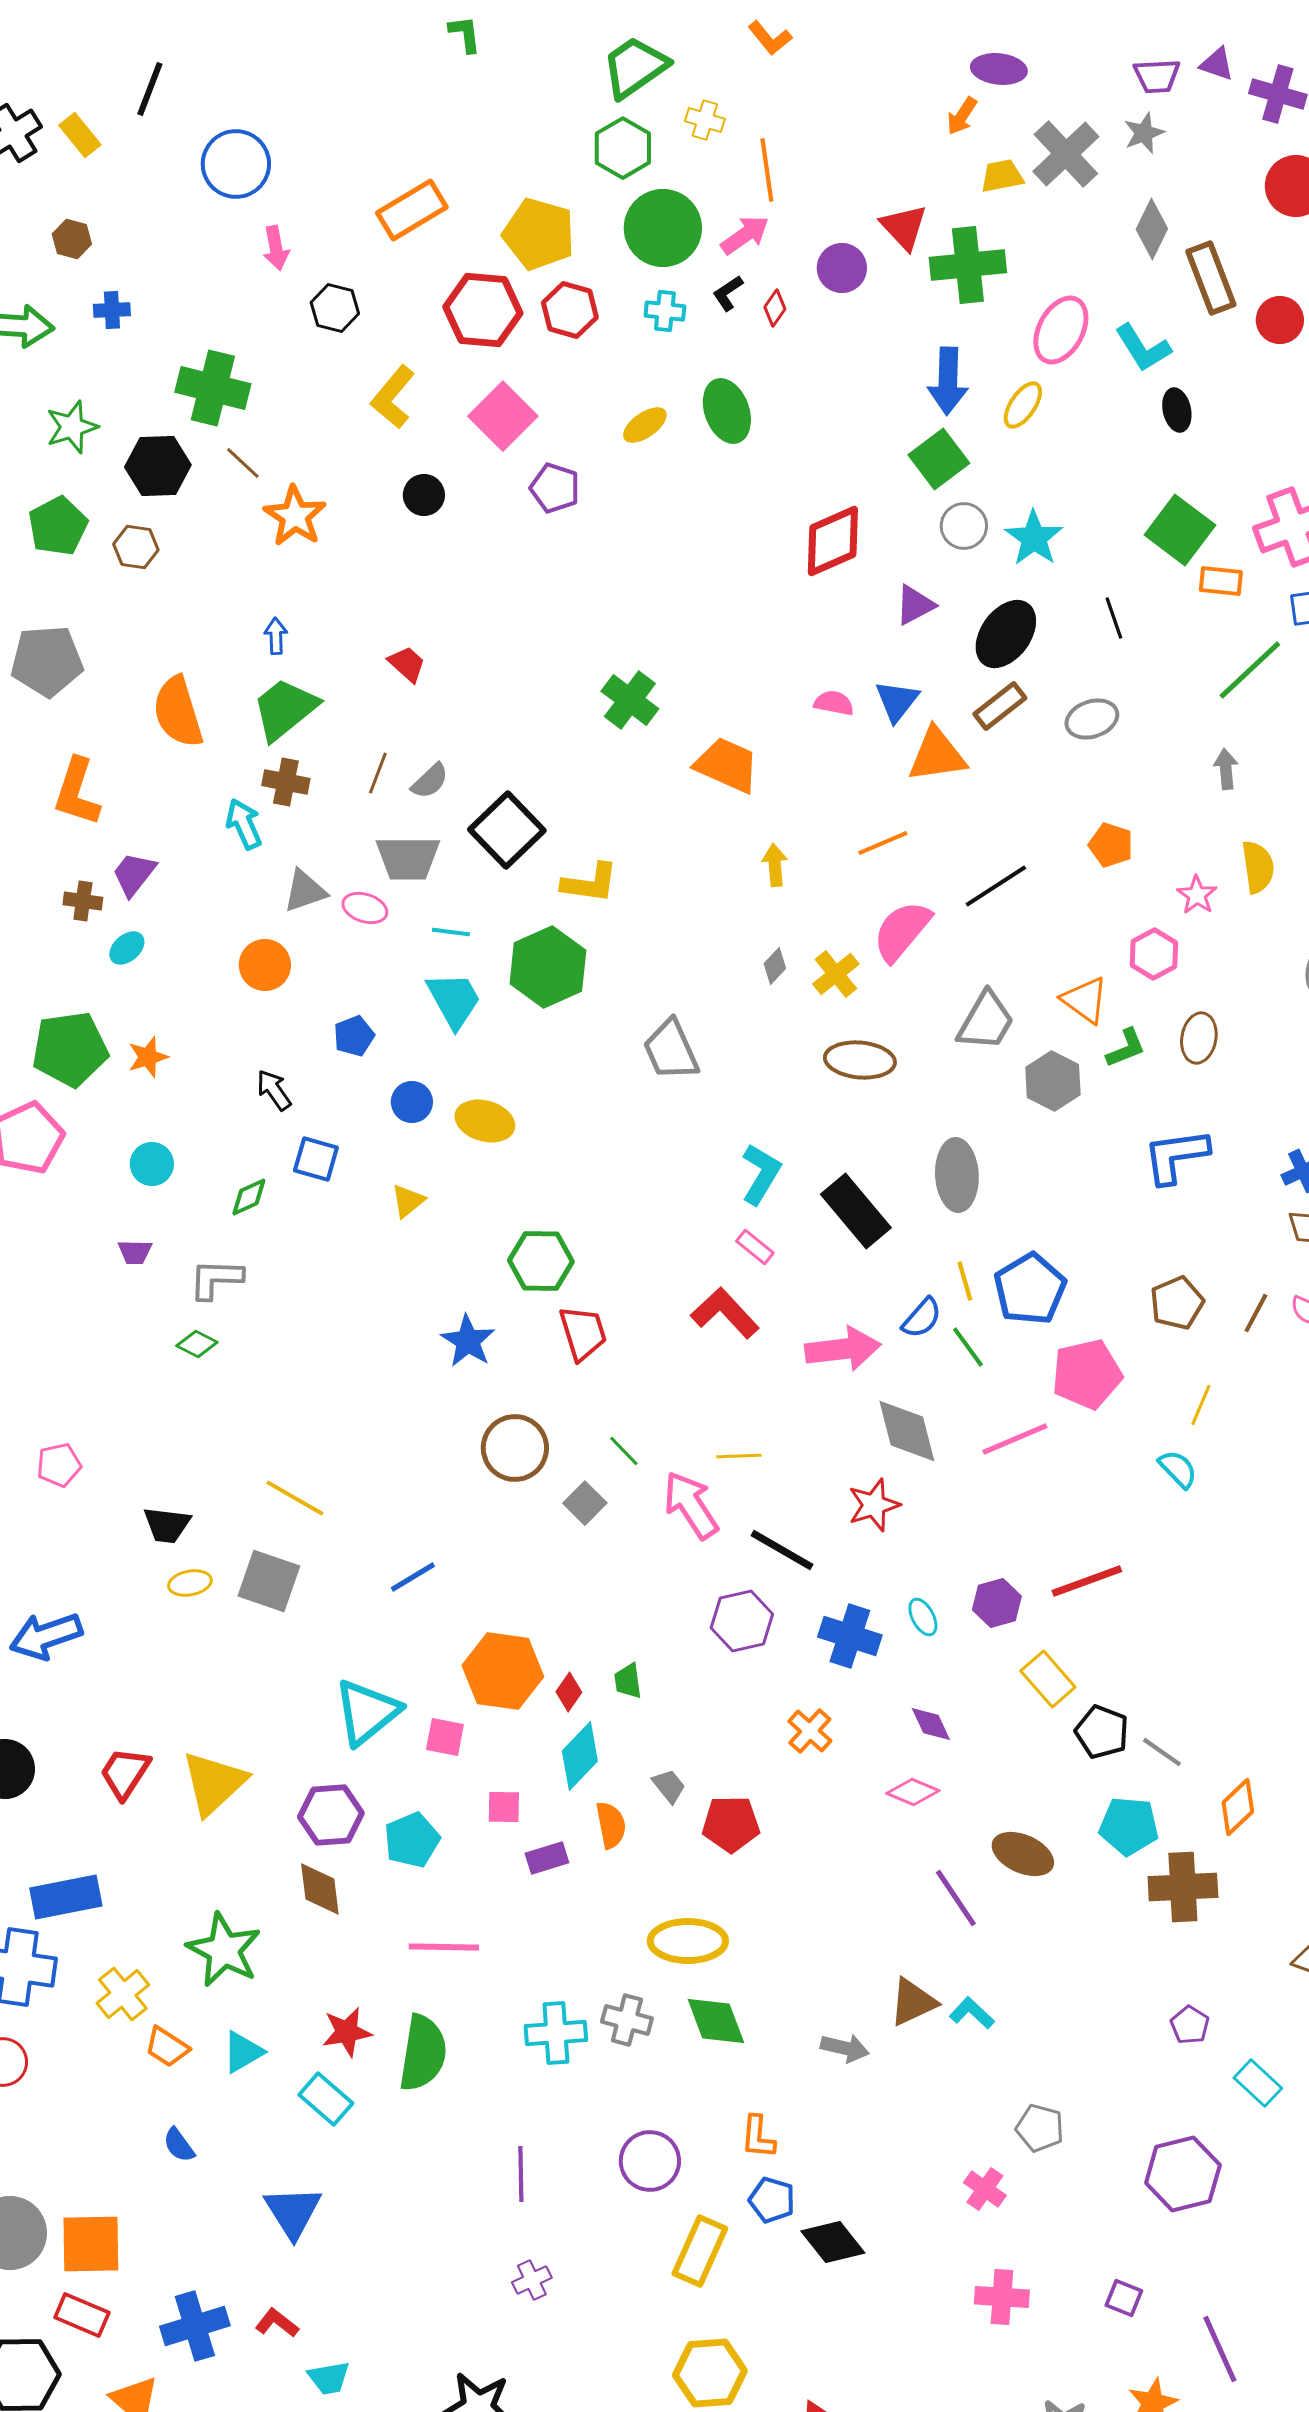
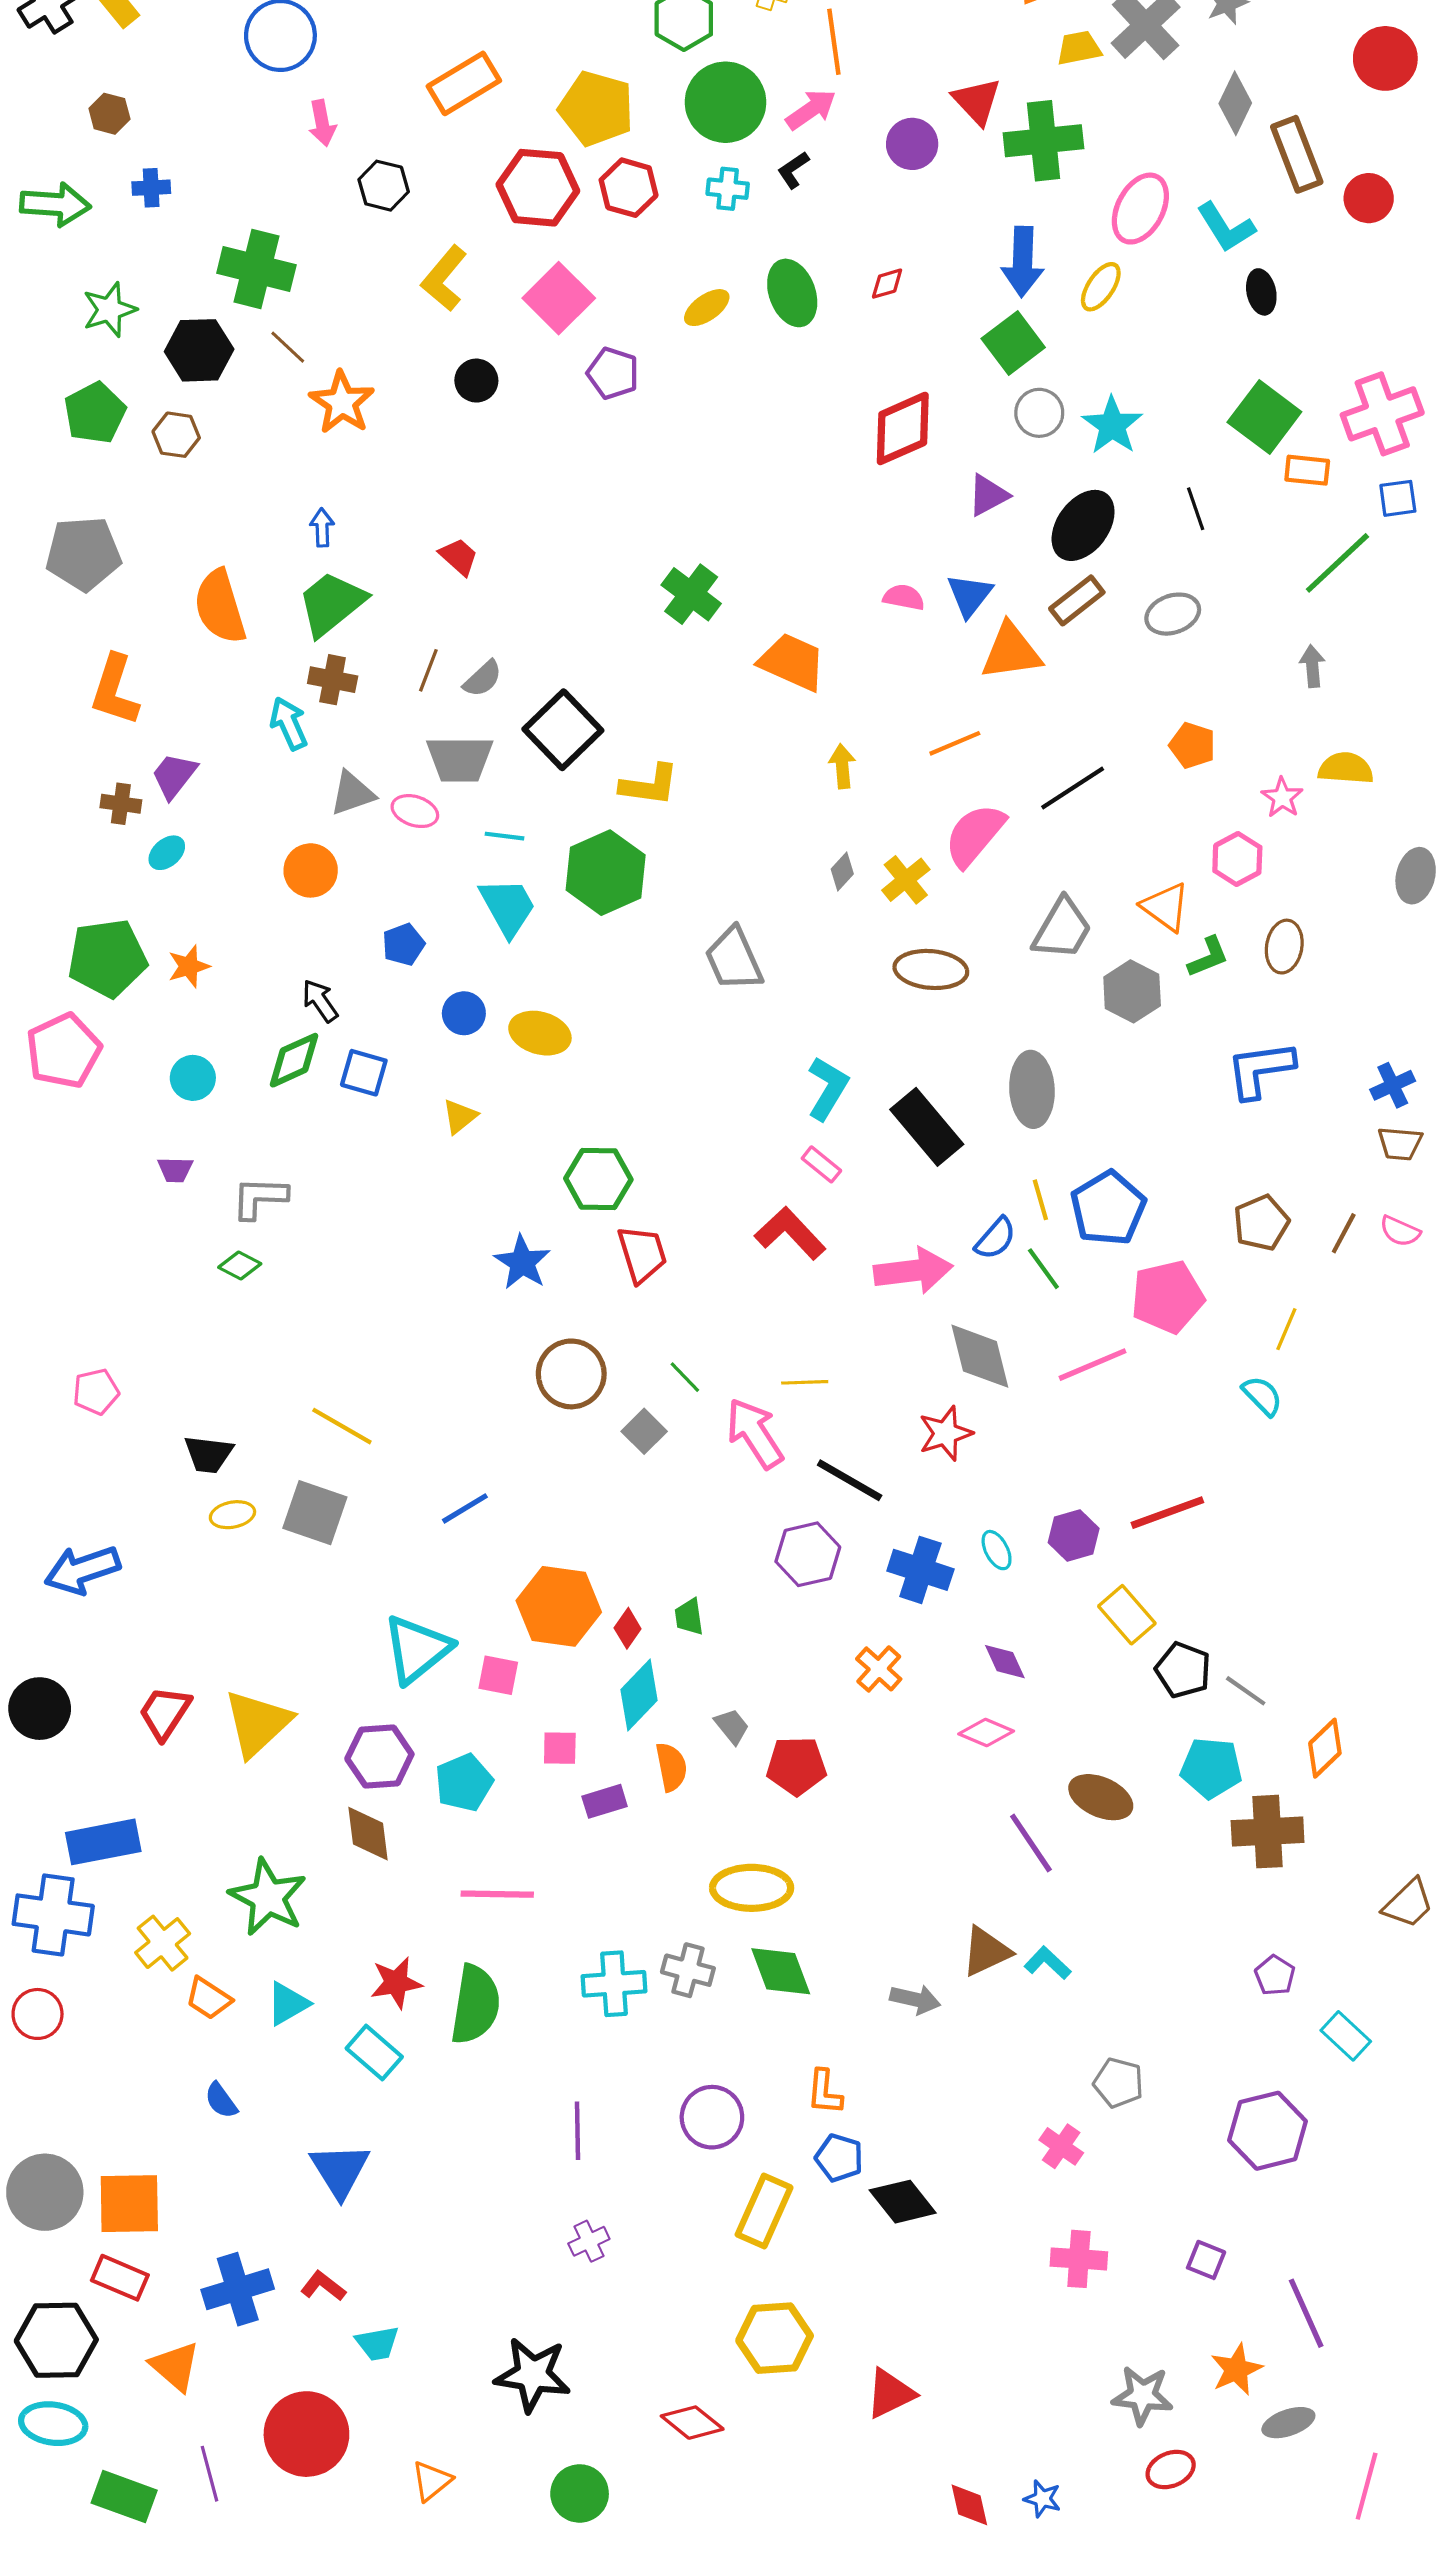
red diamond: (775, 308) -> (887, 284), moved, turned 39
yellow semicircle: (1258, 867) -> (1346, 768), turned -78
green diamond: (249, 1197) -> (294, 1060), moved, size x1.4

